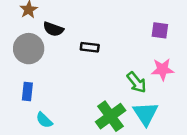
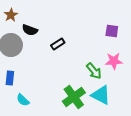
black rectangle: (90, 47) -> (58, 44), turned -40
cyan triangle: (146, 114) -> (101, 95), turned -30

